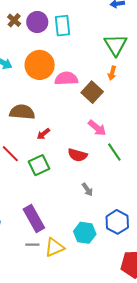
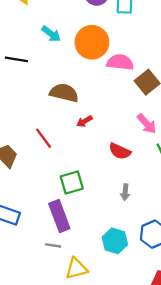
green square: (39, 165) -> (72, 183), moved
gray arrow: (87, 190) -> (125, 192), turned 32
yellow triangle: (54, 247) -> (76, 268), moved

